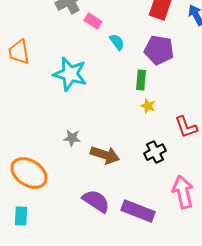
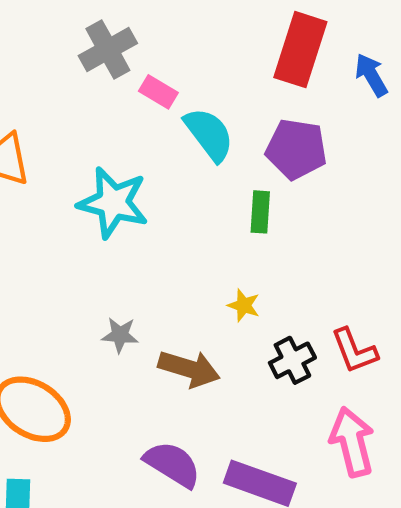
cyan semicircle: (117, 42) -> (209, 134), size x1.6
yellow star: (148, 106) -> (244, 305), moved
red L-shape: (186, 127) -> (354, 351), moved

